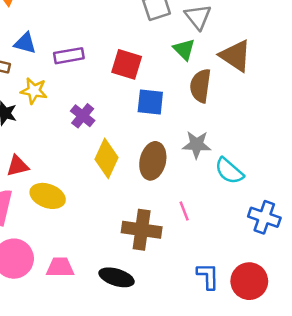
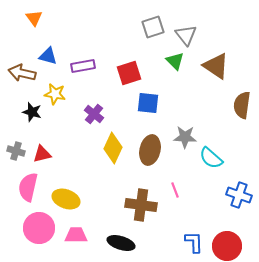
red square: (127, 64) -> (129, 73), turned -35
brown semicircle: (200, 86) -> (242, 105), moved
yellow ellipse: (48, 196) -> (66, 199), moved

